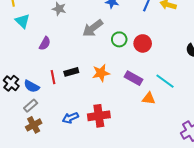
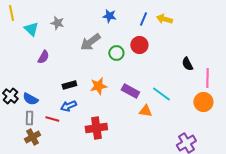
cyan triangle: (22, 21) -> (31, 29), moved
red circle: (143, 43) -> (139, 45), moved
red line: (53, 77) -> (52, 119), moved, turned -64
gray rectangle: (31, 106) -> (29, 118), turned -48
blue arrow: (70, 118) -> (68, 106), moved

